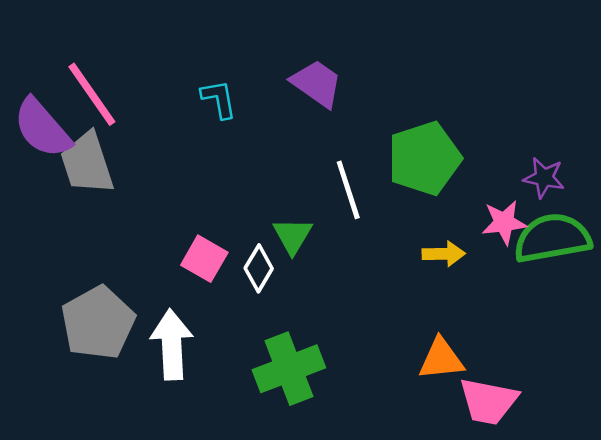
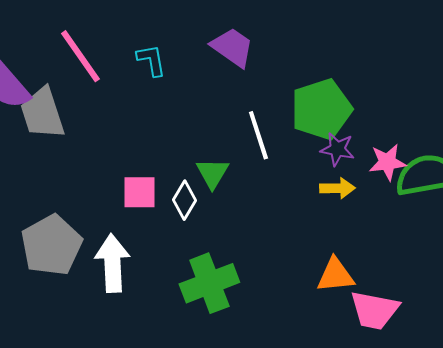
pink line: (92, 94) -> (80, 56), moved
purple star: (544, 178) -> (337, 149), moved
pink square: (204, 259) -> (139, 192), turned -30

